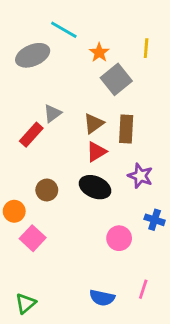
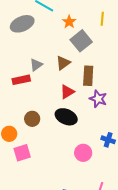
brown triangle: (94, 123) -> (63, 63), moved
red rectangle: (31, 135) -> (21, 80), turned 36
purple star: (140, 176) -> (98, 99), moved
pink square: (33, 238) -> (22, 153), turned 30

